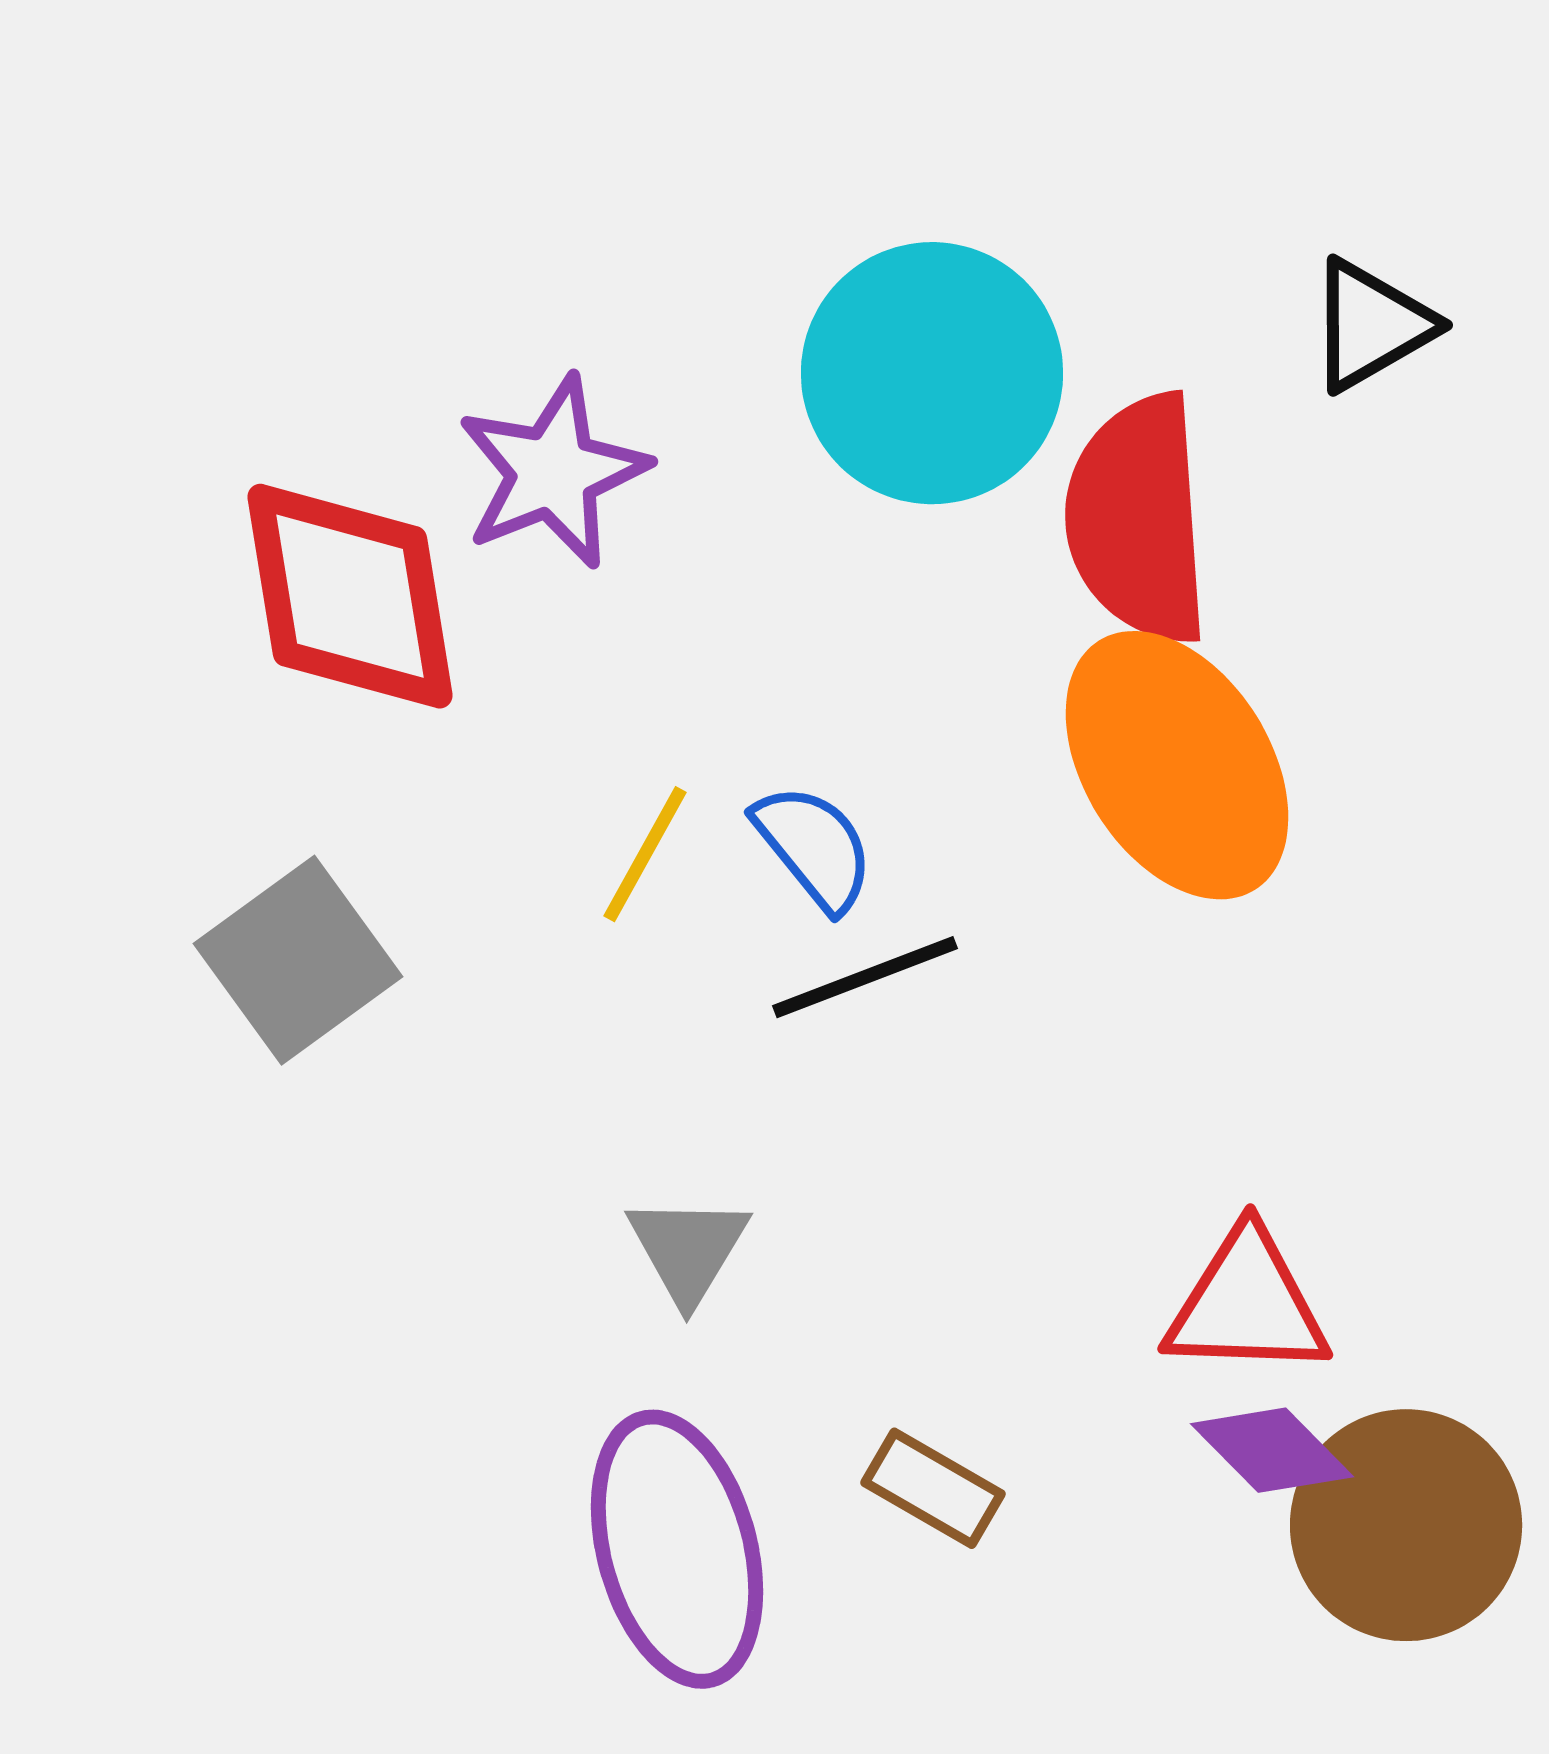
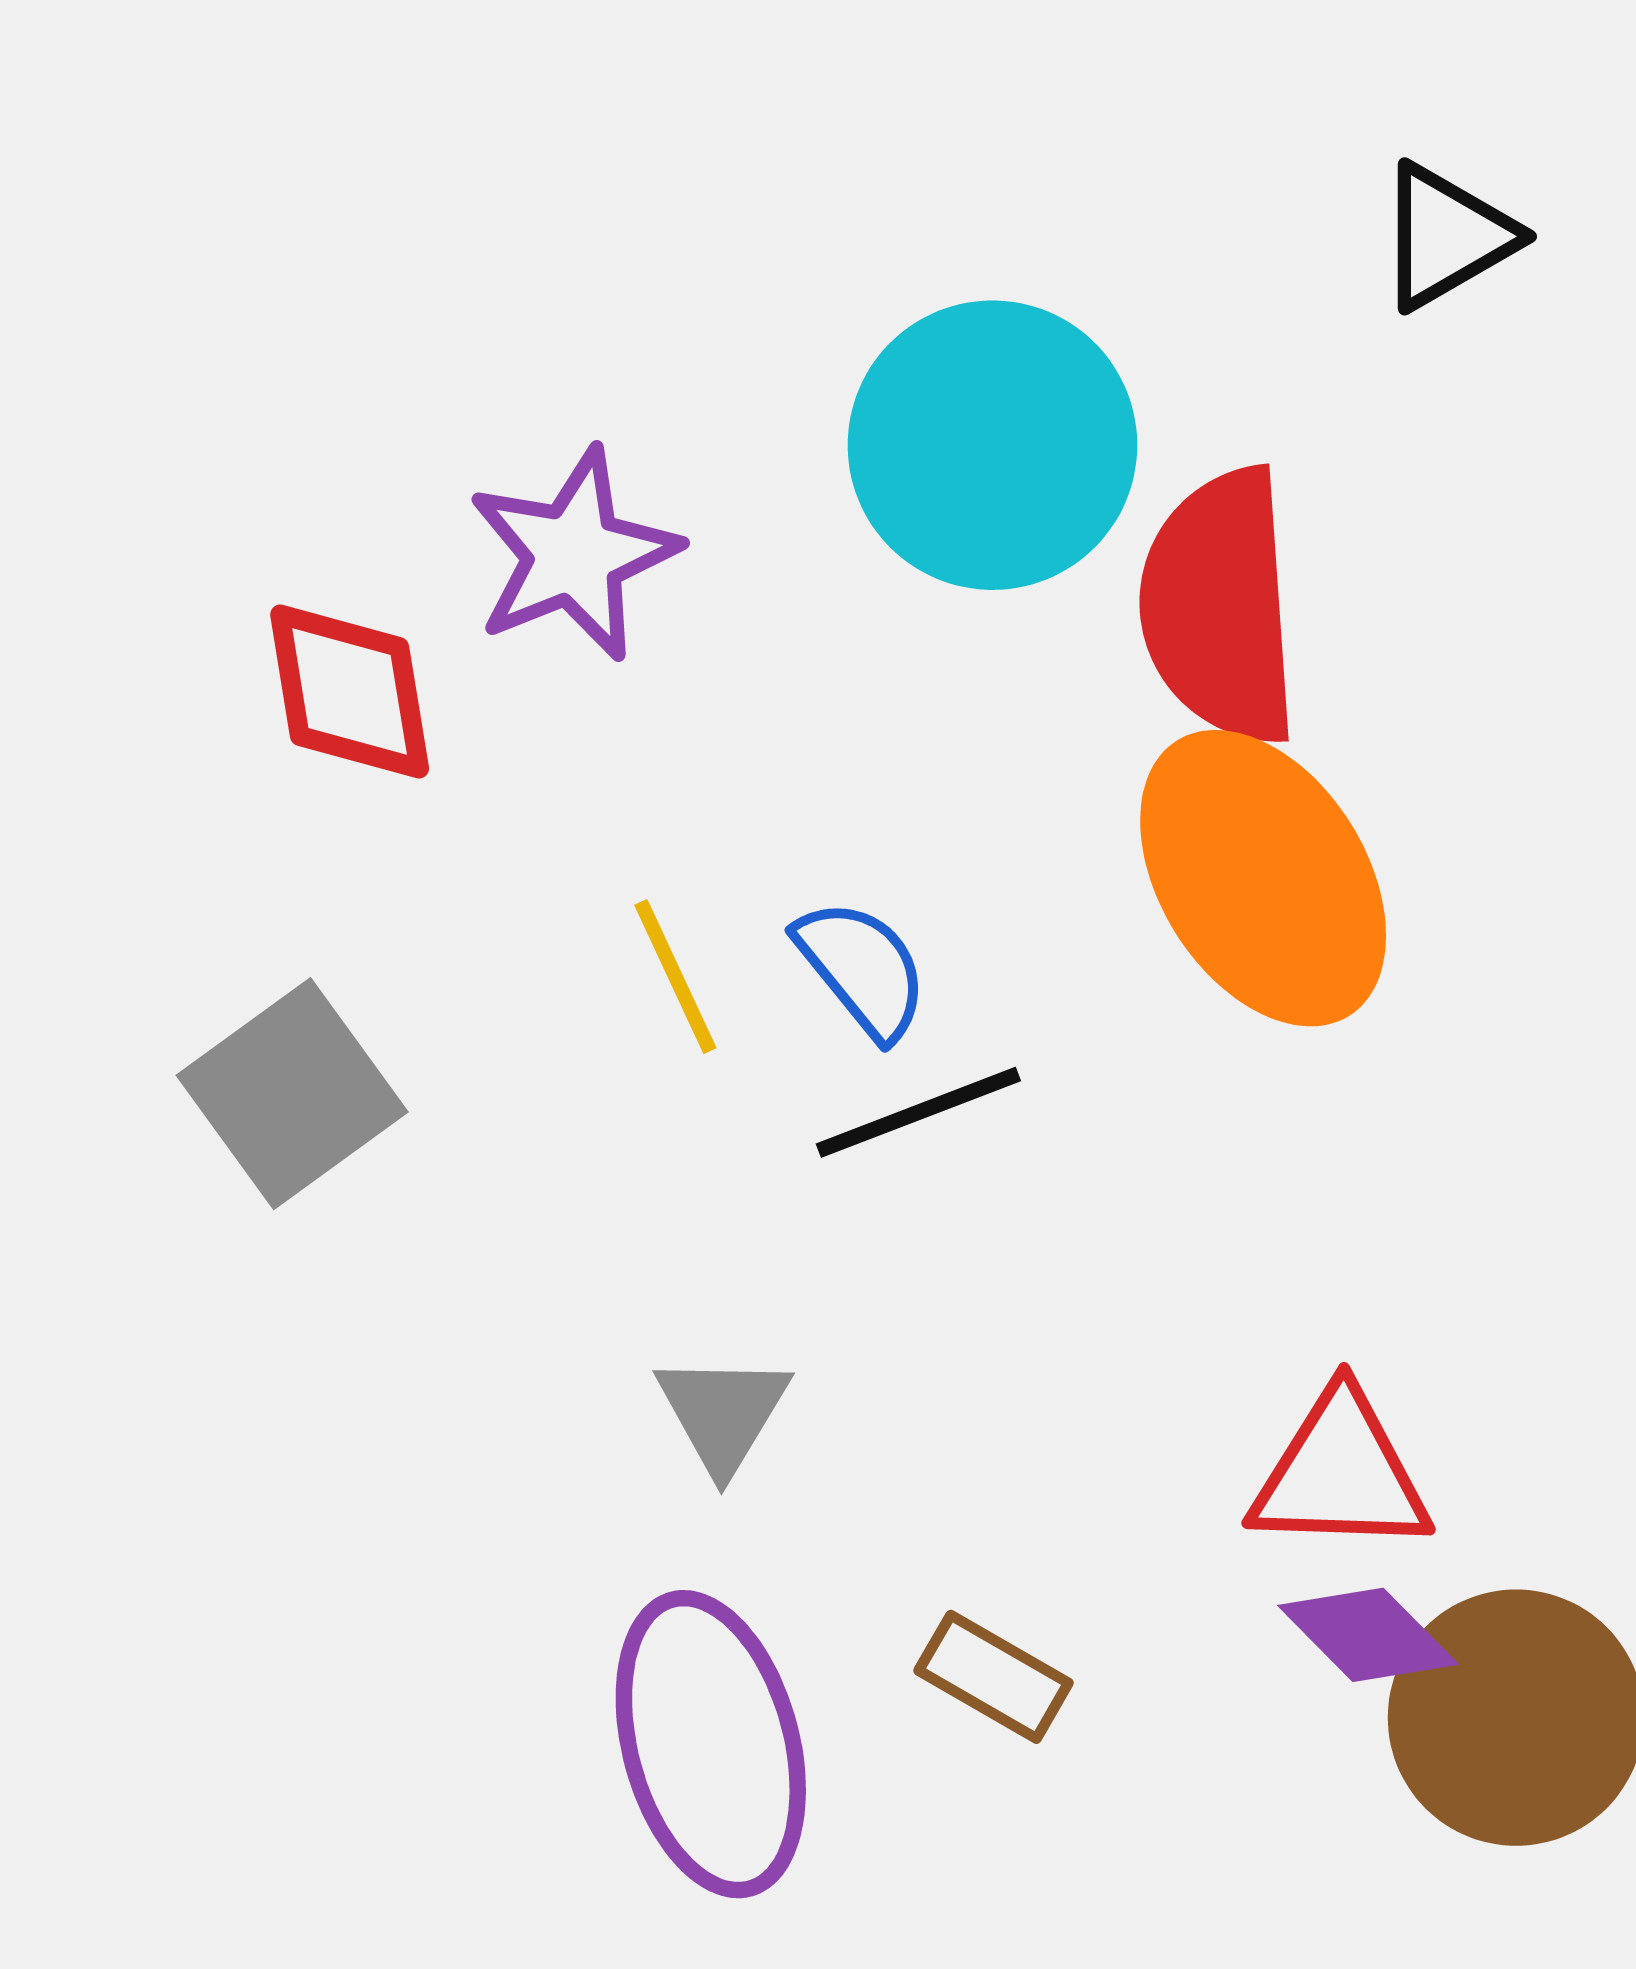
black triangle: (1371, 325) -> (1446, 236), moved
red diamond: (350, 596) -> (350, 691), size x0.7
yellow line: (645, 854) -> (675, 976), turned -54

